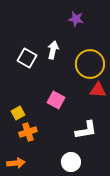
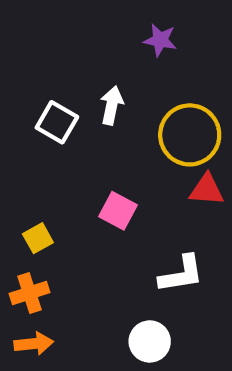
orange cross: (28, 132) -> (30, 293), moved

